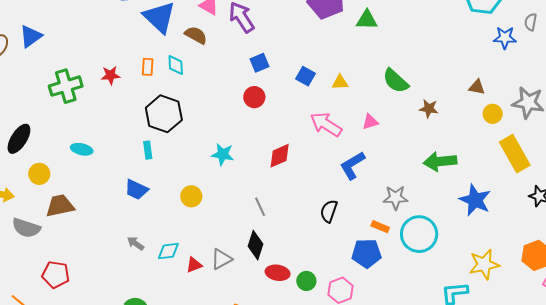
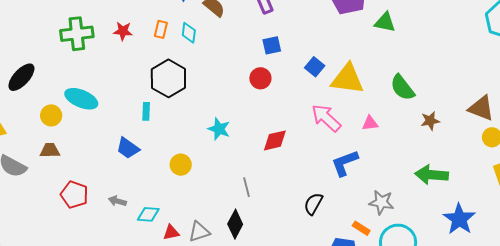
yellow triangle: (340, 82) -> (347, 79), size x2.0
brown triangle: (477, 87) -> (481, 108), size x1.6
brown star: (429, 109) -> (430, 121), turned -30
cyan ellipse: (82, 149) -> (81, 99), size x1.5
yellow circle: (39, 174) -> (51, 115), moved
brown trapezoid: (60, 206) -> (50, 150), size x0.7
gray arrow: (136, 243) -> (117, 201), turned -30
red pentagon: (56, 275) -> (74, 195), moved

